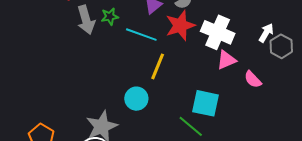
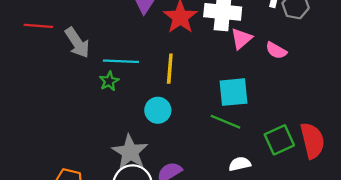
green star: (110, 16) -> (109, 81), moved
cyan line: (141, 35) -> (121, 61), moved

